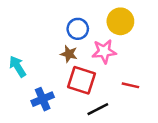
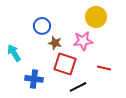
blue circle: (78, 29) -> (42, 26), moved
blue cross: (43, 99) -> (34, 79), turned 30

